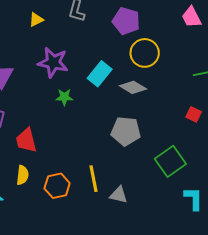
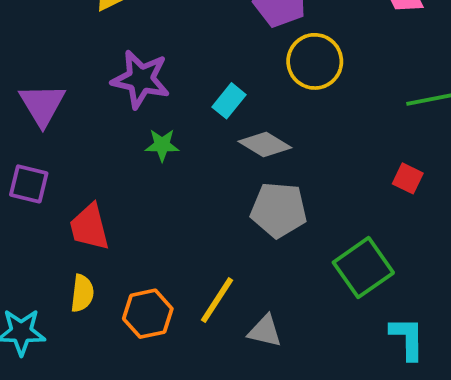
cyan rectangle: (100, 74) -> (229, 101), size x0.7
gray diamond: (133, 87) -> (265, 145), moved
yellow line: (93, 179) -> (217, 300), turned 44

